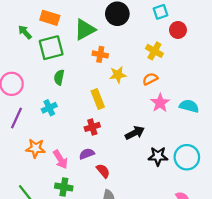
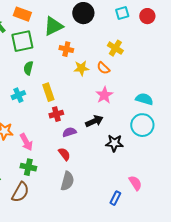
red circle: (178, 30) -> (147, 16), moved
orange semicircle: (150, 79) -> (103, 68), moved, turned -112
yellow rectangle: (98, 99) -> (48, 92), moved
pink star: (160, 103) -> (104, 95), moved
purple semicircle: (87, 154) -> (69, 132), moved
cyan circle: (187, 157) -> (142, 125), moved

